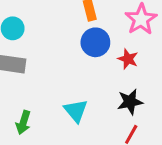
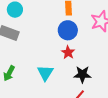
red star: (128, 59) -> (68, 52), moved

